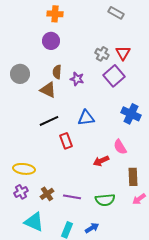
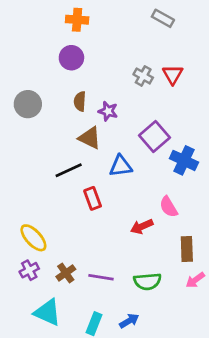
purple square: (114, 76) -> (154, 136), moved
brown triangle: (48, 90) -> (90, 138), moved
yellow ellipse: (24, 169) -> (33, 238), turned 40

